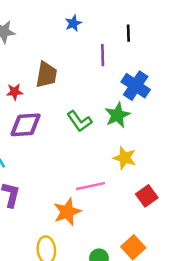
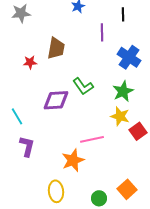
green star: (117, 115) -> (123, 91), moved
purple diamond: (26, 125) -> (56, 100), moved
red square: (147, 196) -> (138, 131), moved

